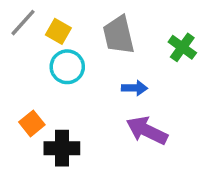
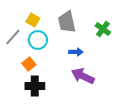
gray line: (23, 23) -> (13, 37), moved
orange square: (32, 123) -> (29, 64), moved

